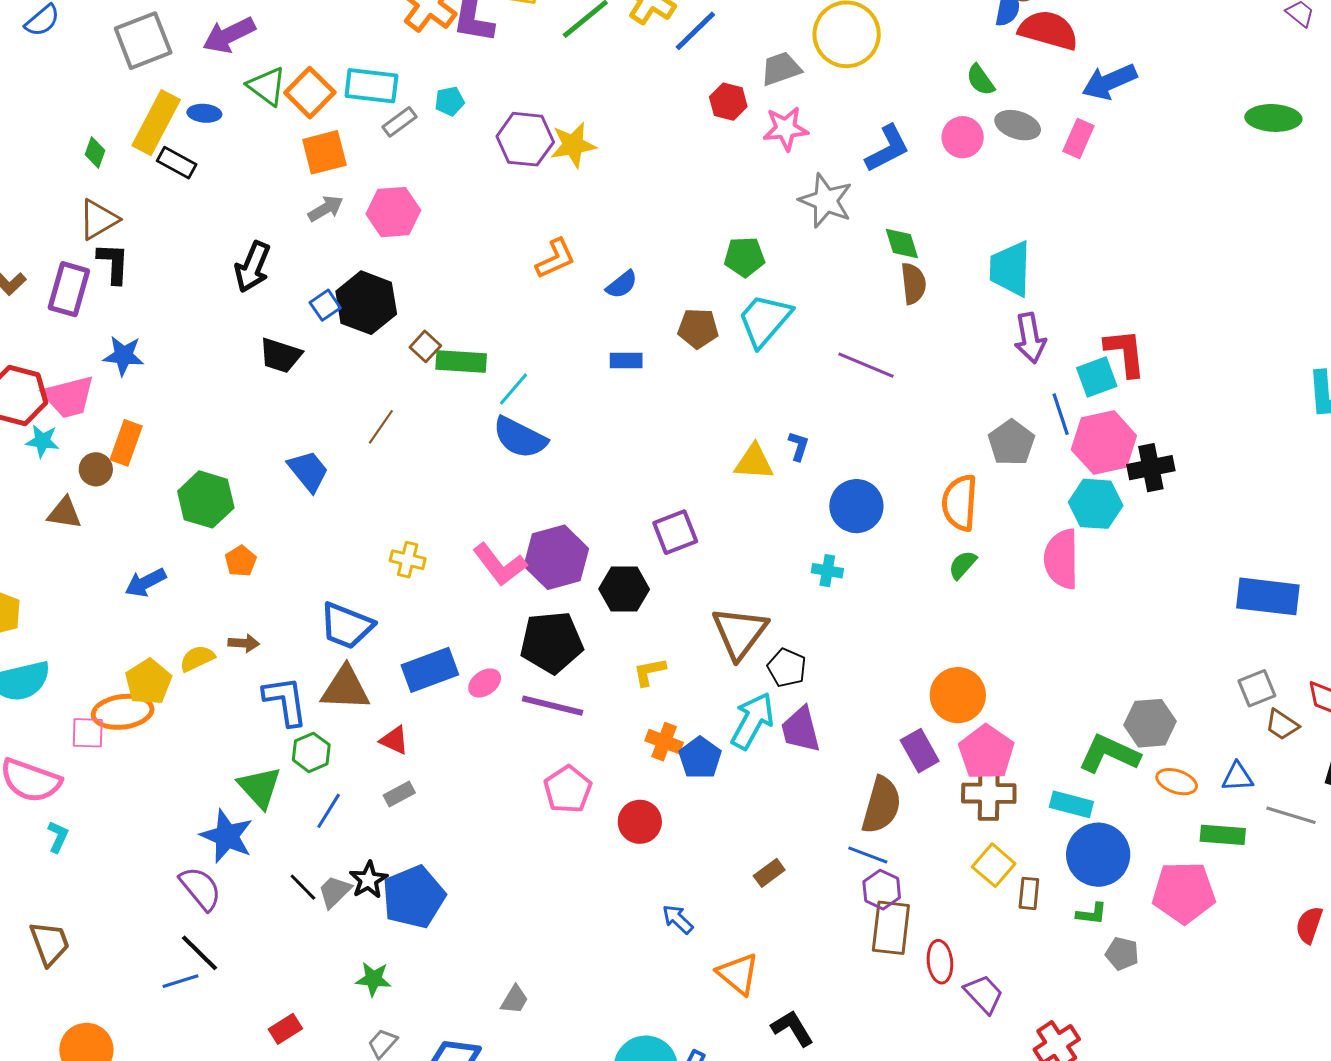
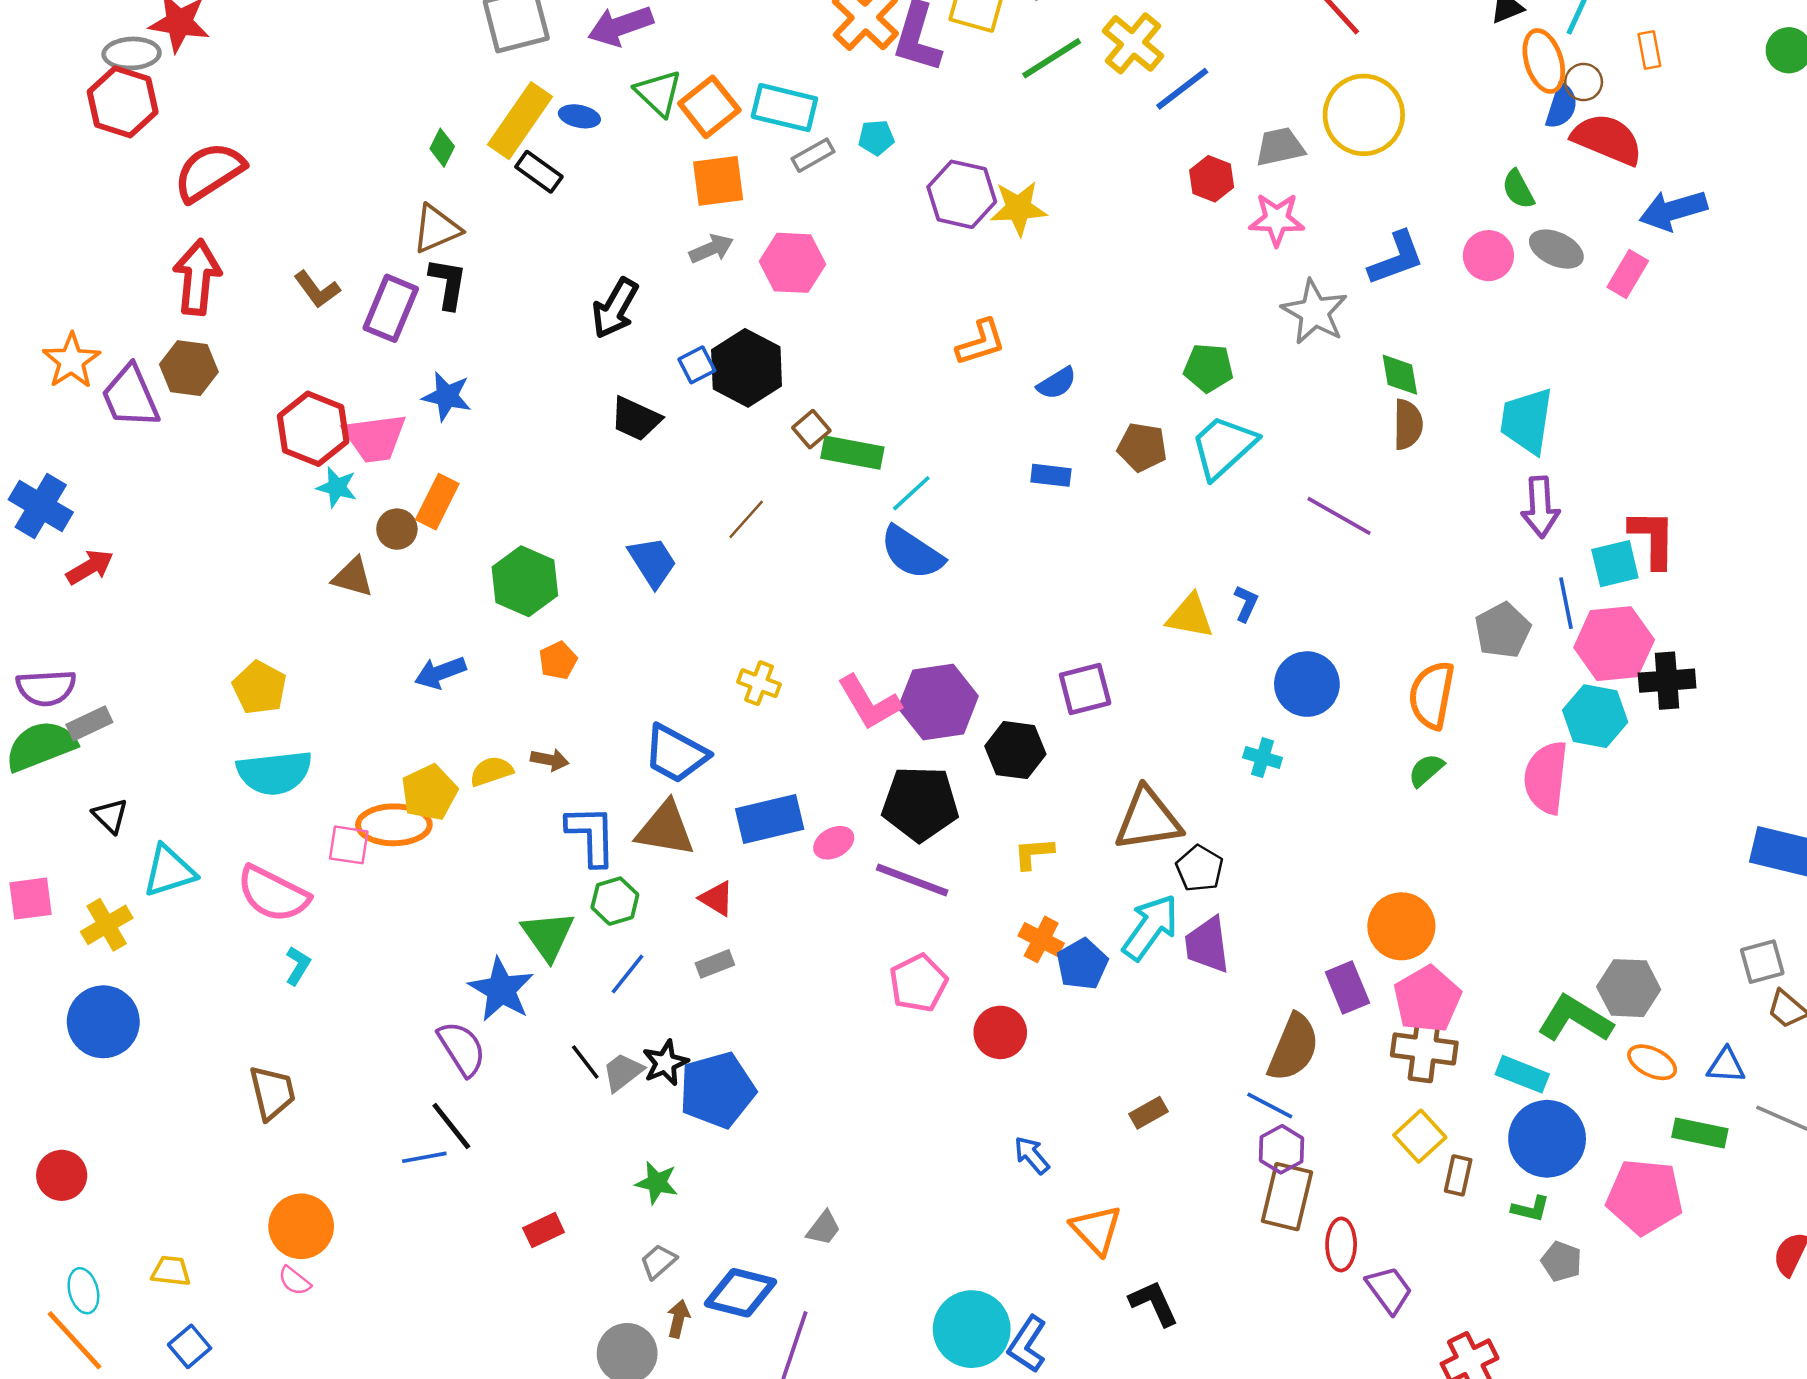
brown triangle: (740, 633) -> (1148, 819), turned 38

